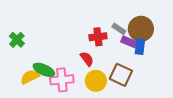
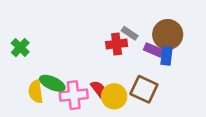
gray rectangle: (119, 29) -> (130, 33), moved
red semicircle: (87, 59) -> (99, 89), moved
yellow semicircle: (30, 77) -> (36, 92), turned -72

